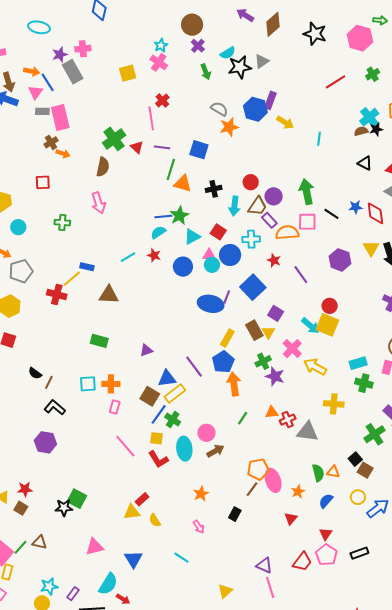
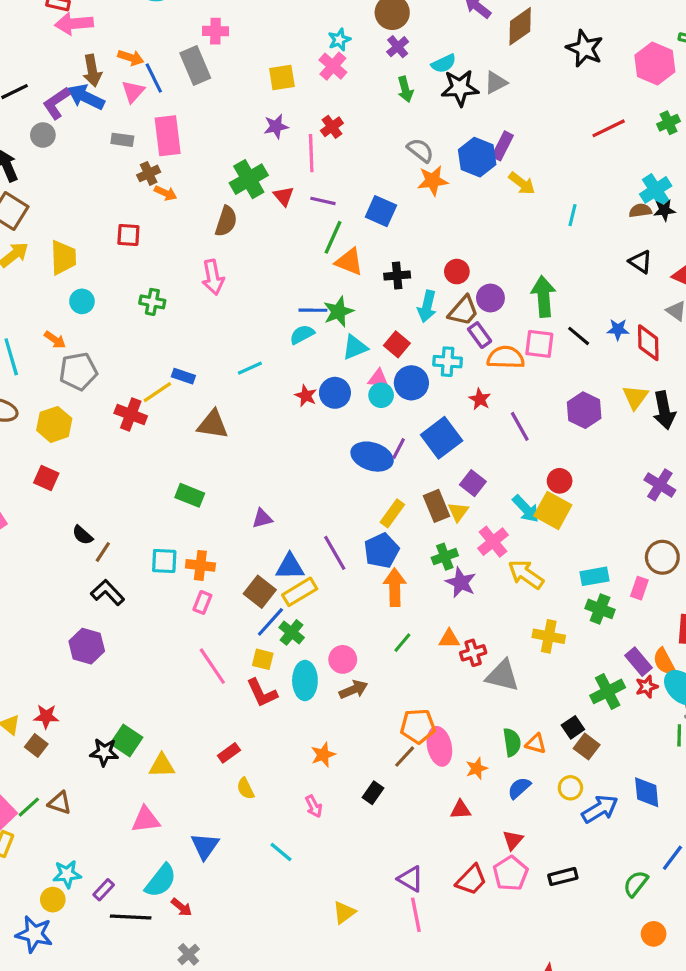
purple star: (60, 55) -> (276, 126), moved
gray rectangle: (42, 111) -> (122, 140), moved
red star: (154, 255) -> (306, 396), moved
yellow triangle: (132, 512) -> (162, 766), moved
red triangle: (291, 519) -> (461, 810), turned 40

